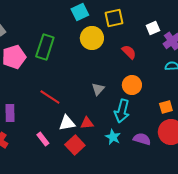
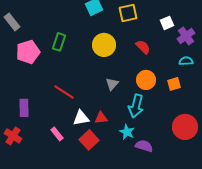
yellow circle: (92, 38) -> (104, 45), moved
green rectangle: (45, 47) -> (59, 42), size x0.7
orange square: (166, 107) -> (174, 84), moved
purple semicircle: (142, 139) -> (144, 146), moved

